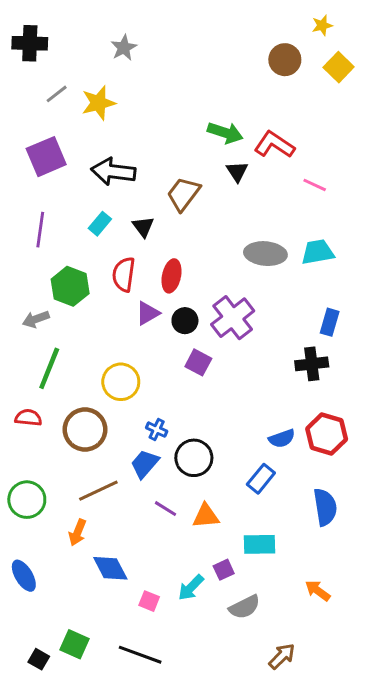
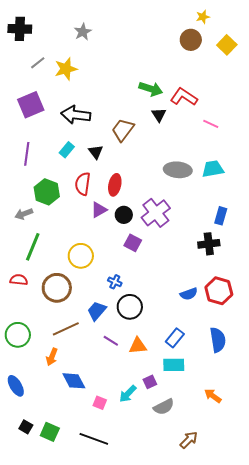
yellow star: (322, 25) -> (203, 17), moved
blue cross: (157, 430) -> (115, 282), moved
blue rectangle: (261, 479) -> (175, 338), moved
black square: (39, 659) -> (26, 427), moved

